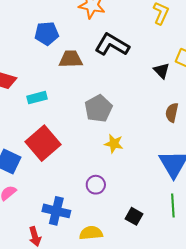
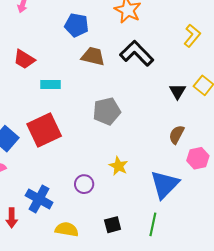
yellow star: (114, 144) -> (118, 166), moved
black square: (134, 216) -> (113, 225), turned 30

